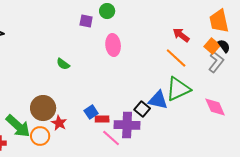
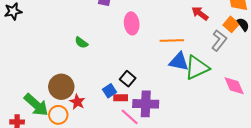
orange line: (176, 58) -> (172, 41), moved, turned -45
gray L-shape: (216, 62) -> (219, 41), moved
blue triangle: (158, 100) -> (179, 62), moved
black square: (142, 109) -> (128, 79), moved

